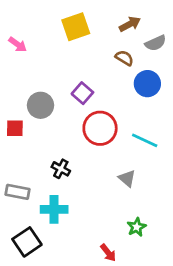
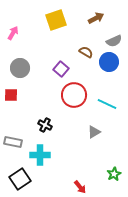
gray semicircle: (155, 43) -> (114, 41), moved
pink arrow: (18, 44) -> (13, 33), turned -96
brown semicircle: (124, 58) -> (86, 52), moved
gray circle: (41, 105) -> (20, 68), moved
gray triangle: (127, 178) -> (94, 132), turned 48
green star: (137, 227) -> (114, 174), moved

